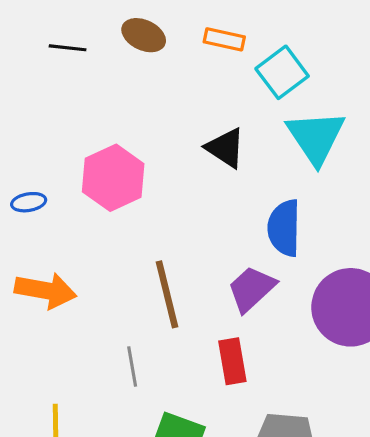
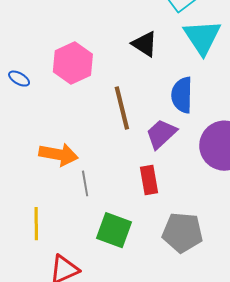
blue ellipse: (29, 202) -> (19, 79), turned 40
orange arrow: (45, 290) -> (59, 155), moved
brown line: (167, 294) -> (122, 108), moved

